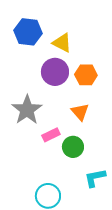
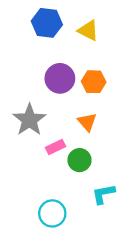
blue hexagon: (28, 32) -> (47, 23), moved
yellow triangle: (62, 43) -> (88, 30), moved

